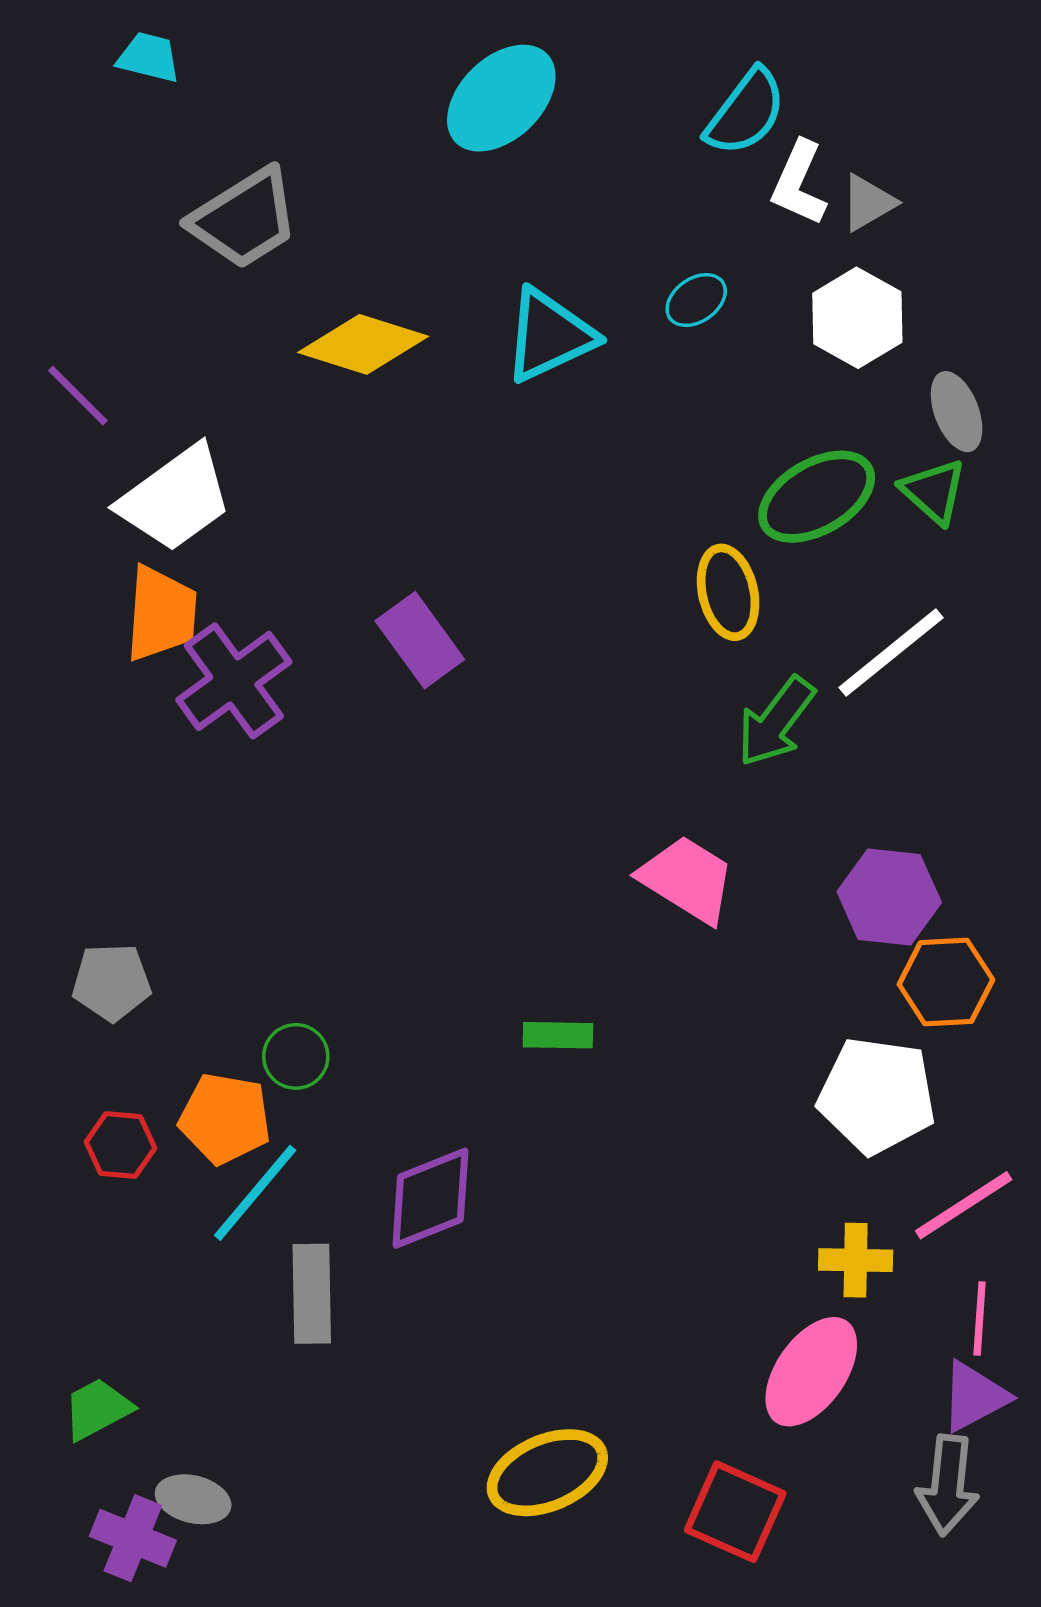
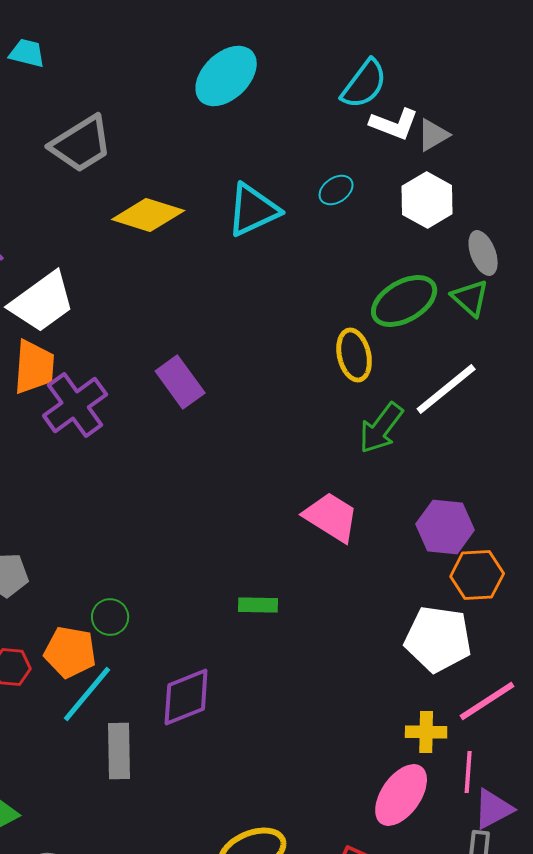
white L-shape: (799, 183) -> (394, 124), turned -93
pink line: (980, 1319) -> (468, 772), moved

